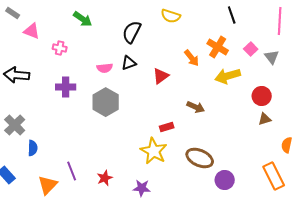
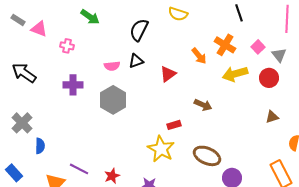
gray rectangle: (13, 13) -> (18, 20), moved
black arrow: (17, 75) -> (24, 73), turned 30
red circle: (262, 96) -> (269, 78), moved
purple line: (72, 171) -> (79, 169), turned -42

